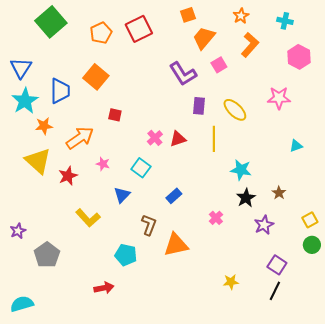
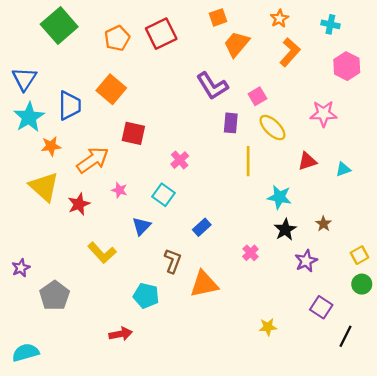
pink square: (219, 65) -> (257, 96), moved
red square: (115, 115) -> (133, 133), size x1.5
red triangle: (178, 139) -> (307, 161), moved
black line: (275, 291) -> (346, 336), moved

